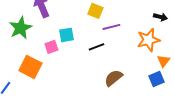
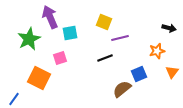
cyan square: (66, 35) -> (70, 33), moved
orange star: (148, 40) -> (157, 51), size x0.7
blue square: (156, 79) -> (139, 74), moved

